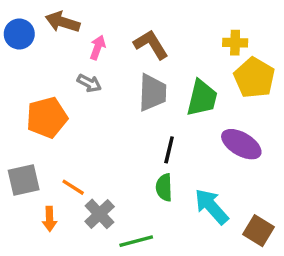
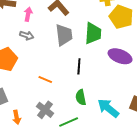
orange line: (73, 187) -> (45, 80), moved
green semicircle: (164, 187) -> (81, 97), moved
cyan arrow: (211, 206) -> (108, 108), moved

